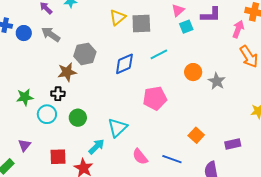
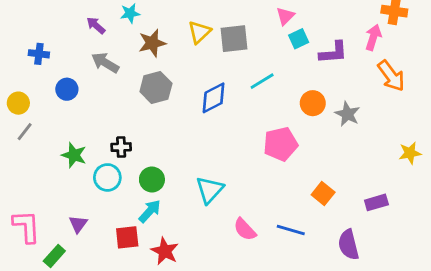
purple L-shape: (211, 15) -> (333, 52), moved
blue circle: (24, 33) -> (67, 89), moved
brown star: (67, 72) -> (152, 43), moved
green star: (25, 97) -> (74, 155), turned 30
pink pentagon: (155, 98) -> (281, 144), moved
cyan arrow: (96, 147) -> (150, 211), moved

